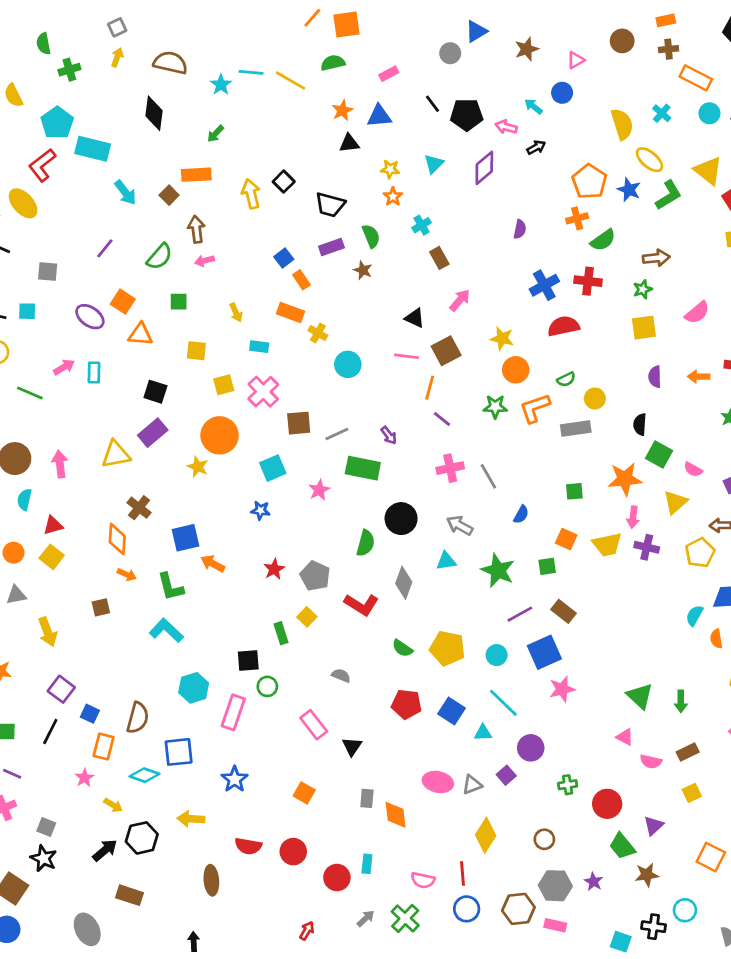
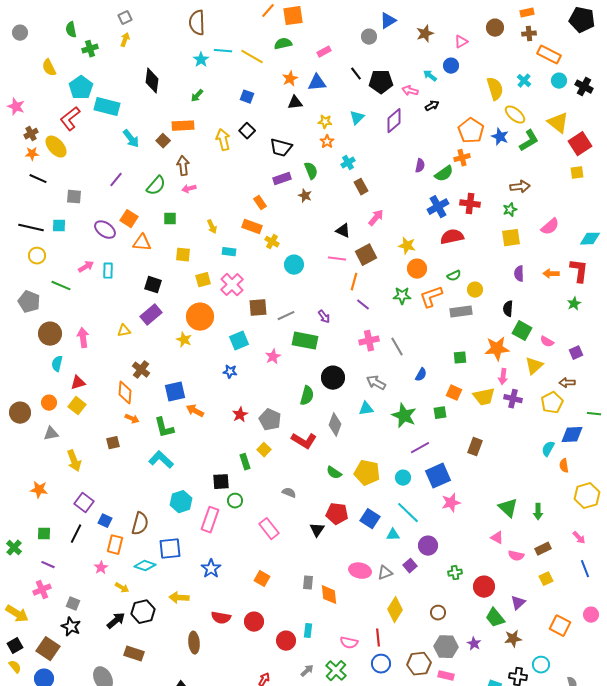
brown semicircle: (170, 63) -> (197, 23), moved, turned -105
green semicircle: (603, 240) -> (444, 174), moved
blue square: (284, 258) -> (247, 97), moved, turned -32
yellow triangle: (116, 454) -> (124, 331), size x0.6
brown rectangle: (563, 611) -> (475, 447), moved, turned 72
black triangle: (352, 746) -> (317, 530), moved

